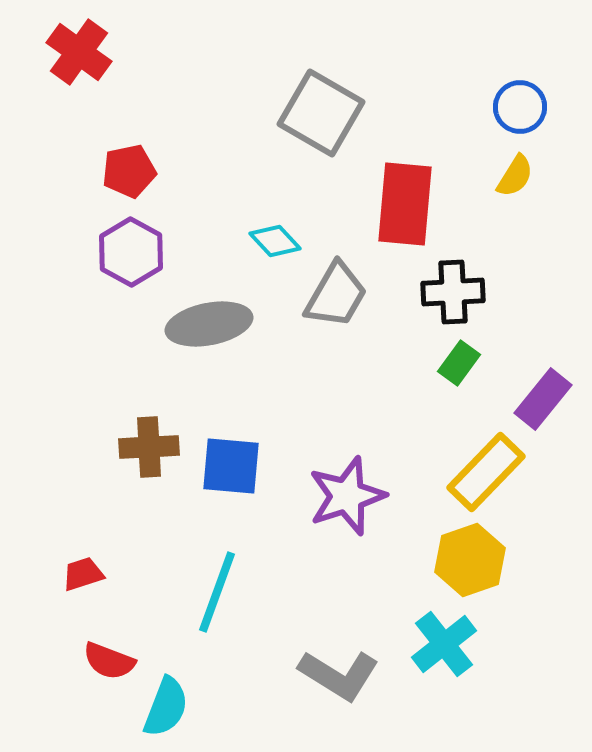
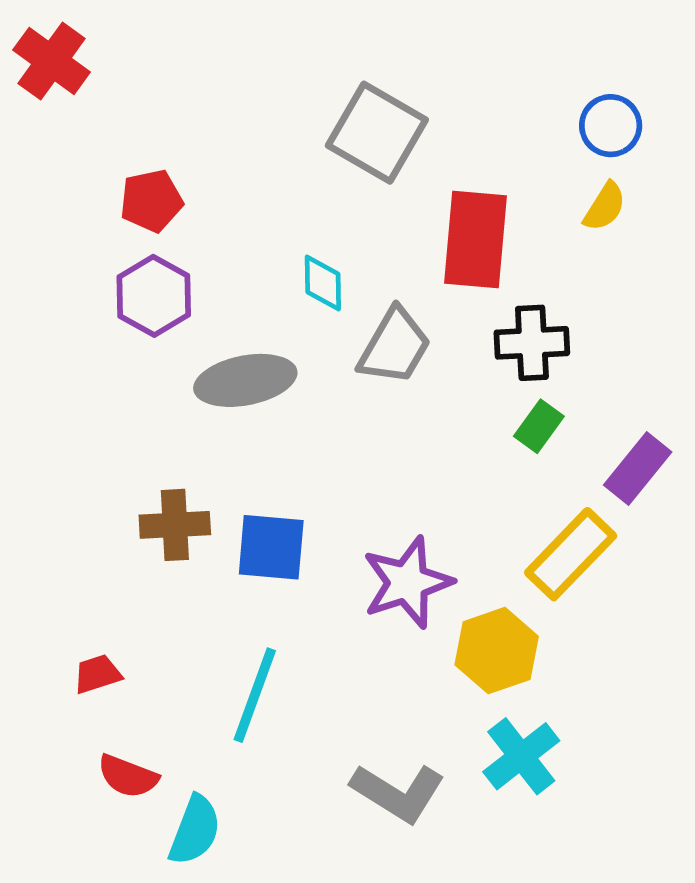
red cross: (79, 52) -> (52, 61), moved
cyan diamond: (275, 241) -> (323, 283), turned 42
yellow hexagon: (470, 560) -> (497, 651), moved

